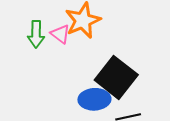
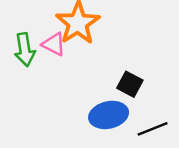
black square: (116, 77) -> (130, 84), size x0.5

